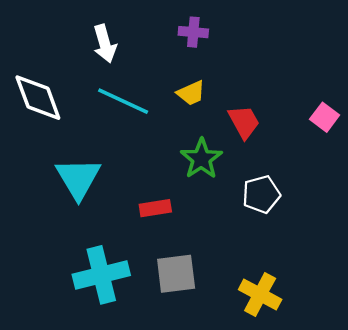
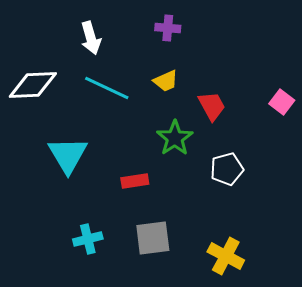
white diamond: (38, 98) -> (33, 85), turned -72
cyan cross: (101, 275) -> (88, 239), size x0.6

